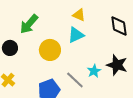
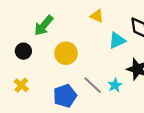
cyan triangle: (76, 35) -> (117, 40), moved
cyan star: (94, 71) -> (115, 85), moved

